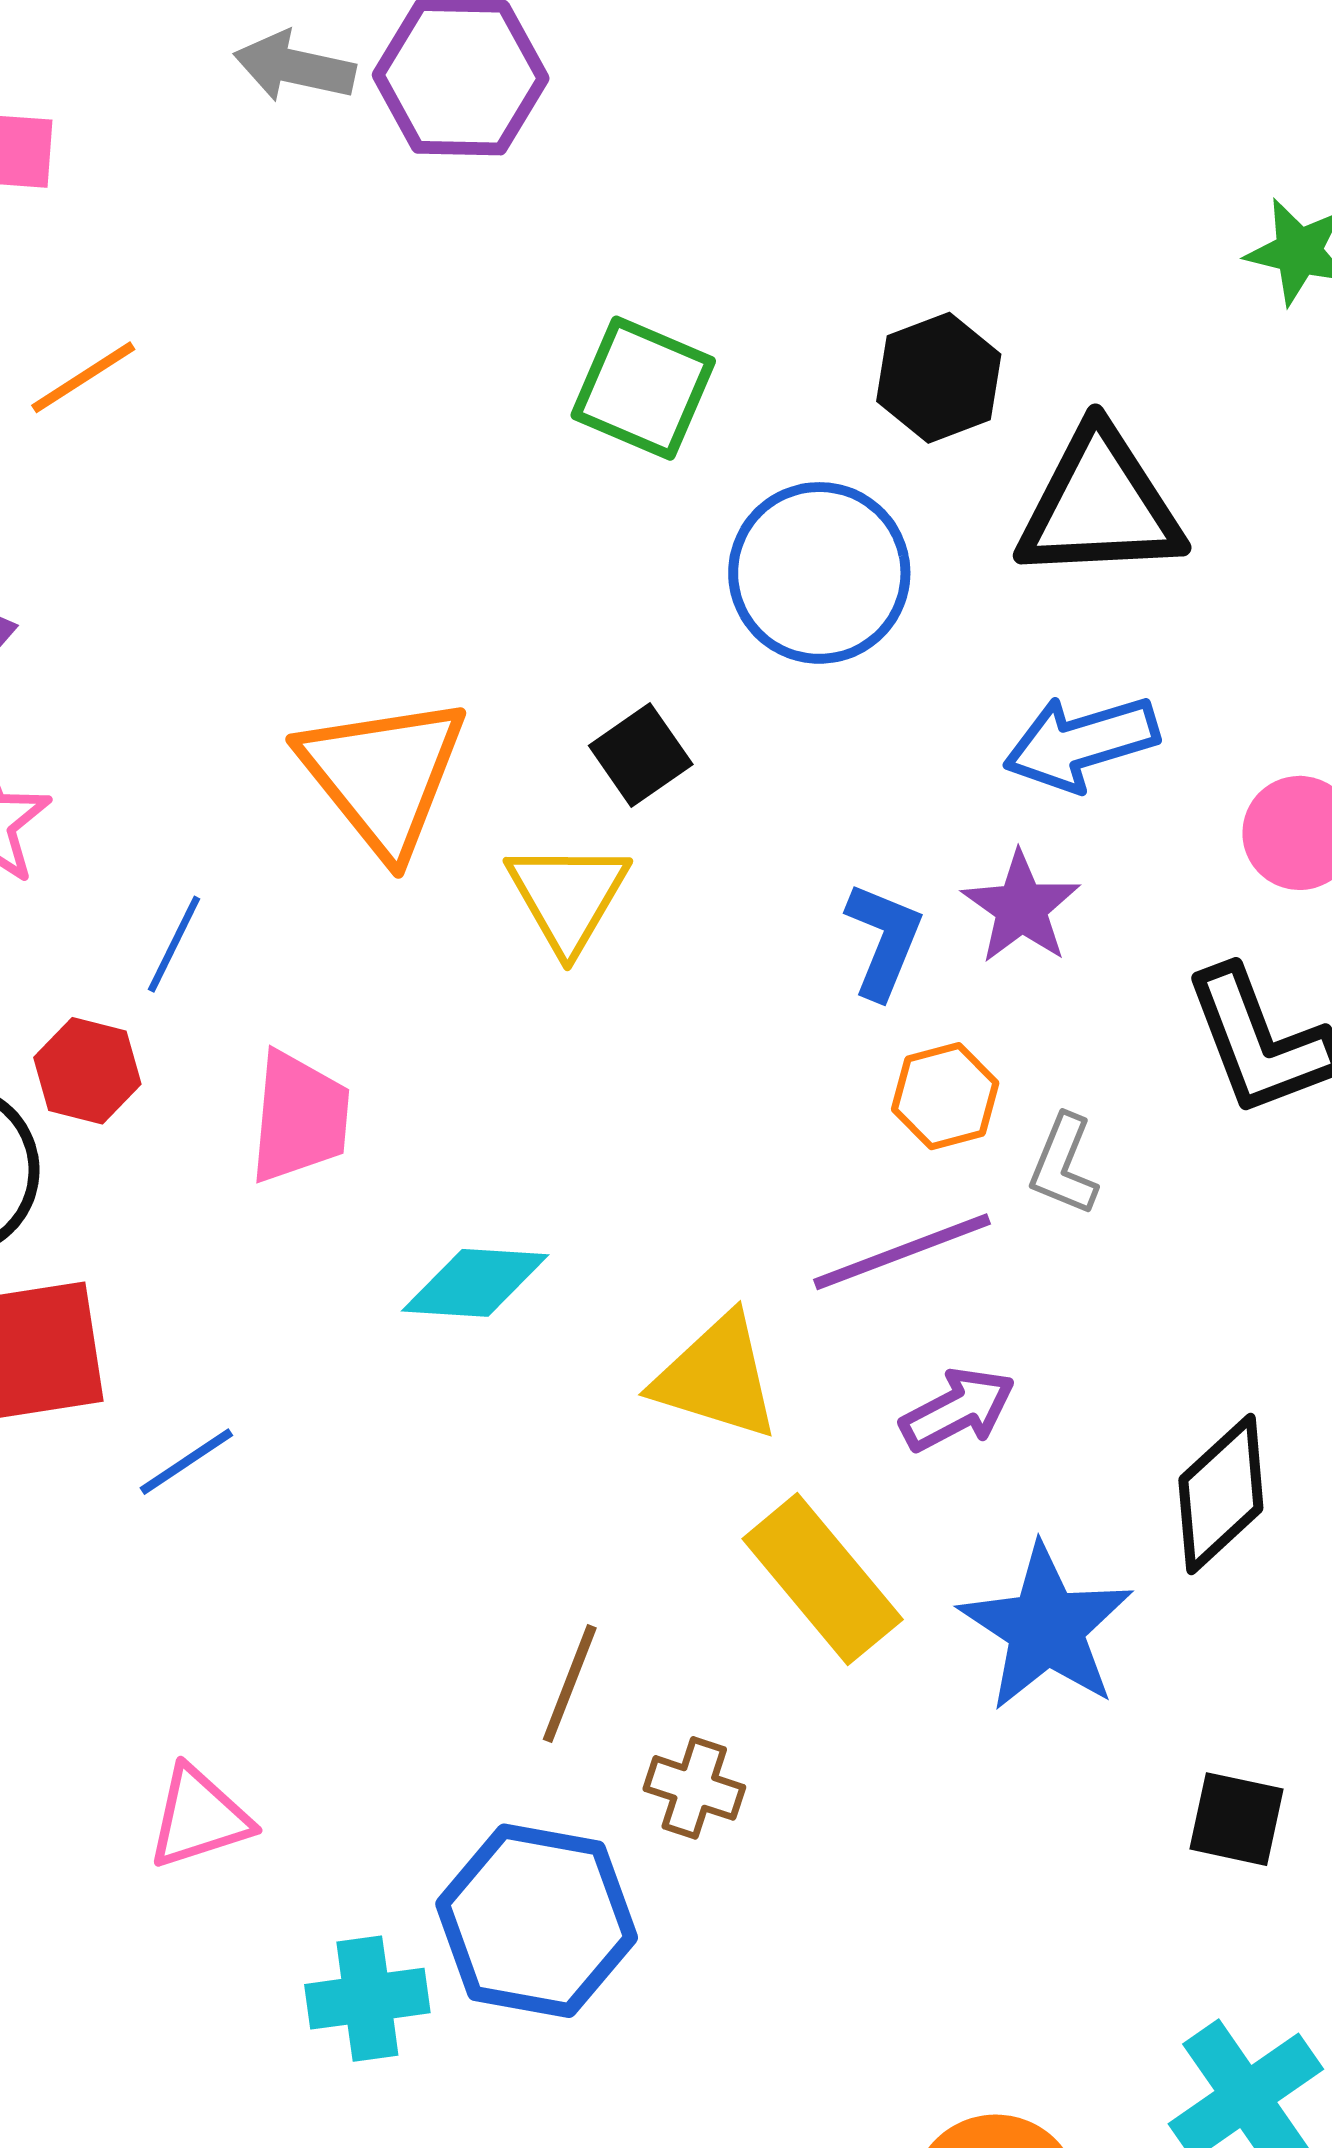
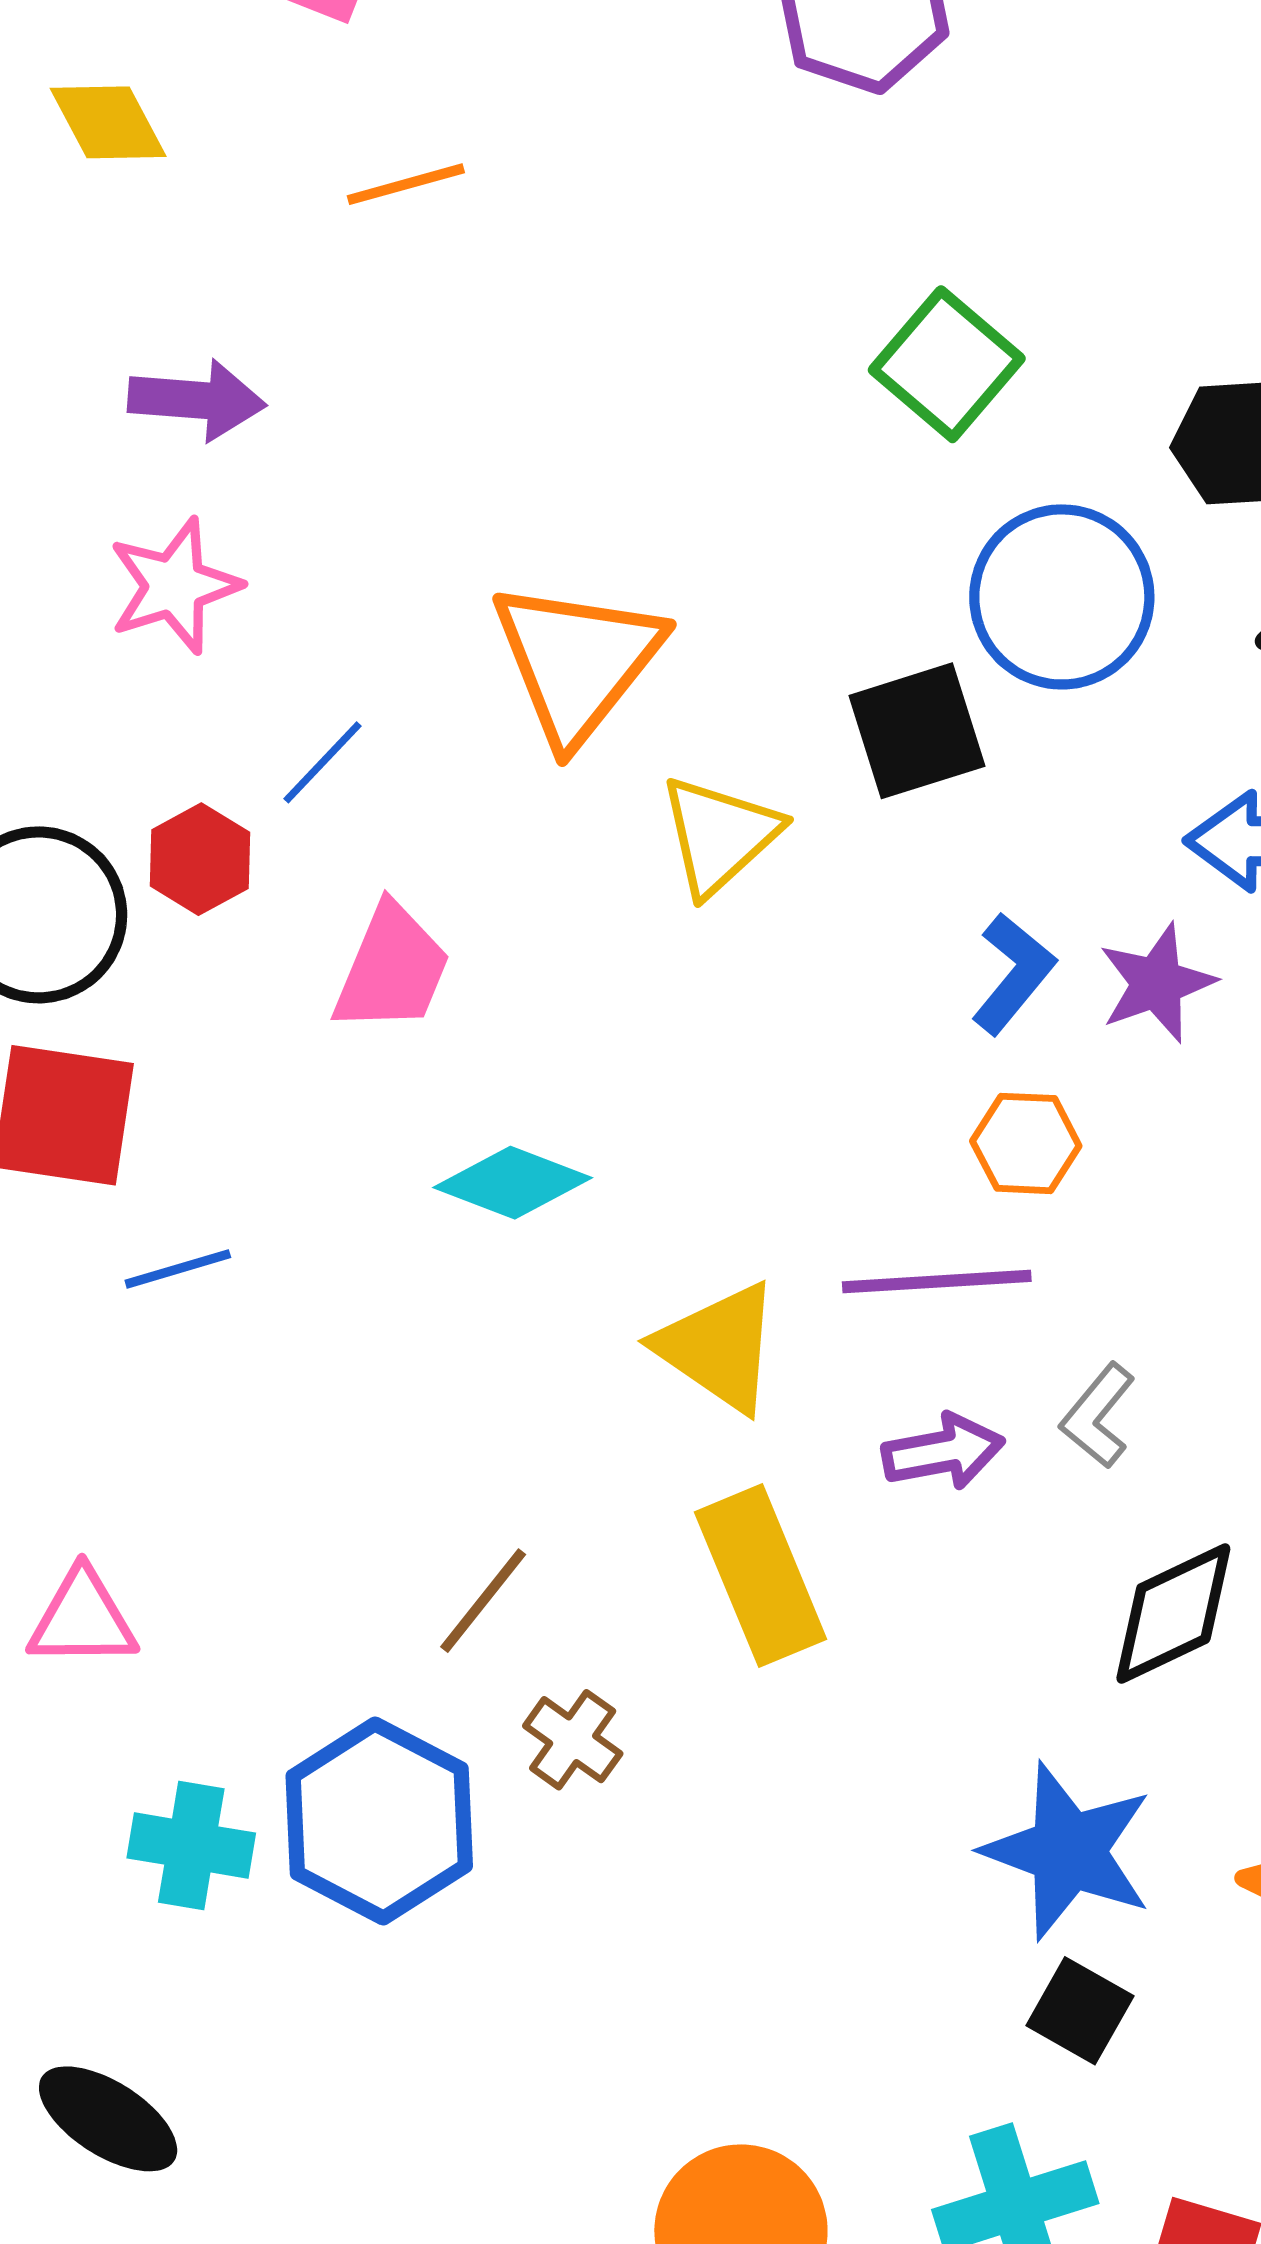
black square: (641, 755) -> (917, 731), moved, size x1.4
gray L-shape: (1064, 1165) -> (1098, 1416), moved
blue star: (1046, 1628) -> (1068, 1851), moved, turned -30
black square: (1236, 1819) -> (1080, 2011), moved

